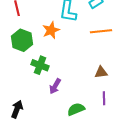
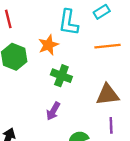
green cross: (40, 65) -> (61, 76), moved
brown triangle: (101, 72) -> (108, 95), size x1.5

